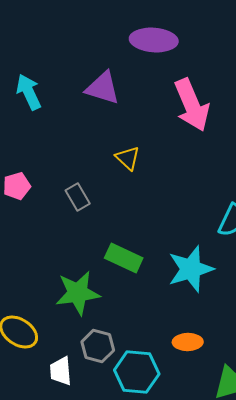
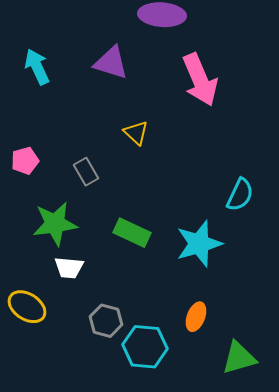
green star: (78, 293) -> (55, 224), moved
orange ellipse: (188, 342) -> (196, 317), turned -68
white trapezoid: (61, 371) -> (69, 268), moved, turned -80

